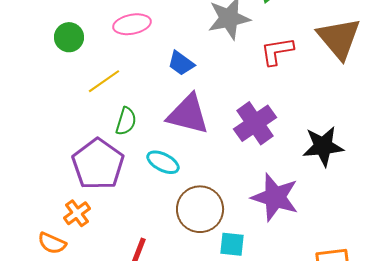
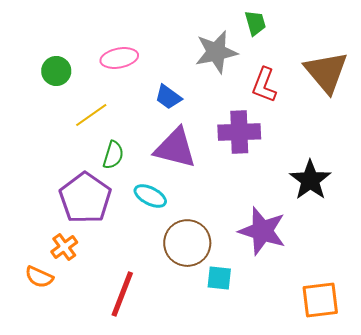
red L-shape: (277, 51) -> (264, 85), turned -60
purple cross: (255, 123) -> (239, 132), moved, turned 33
black star: (323, 146) -> (310, 180), turned -30

